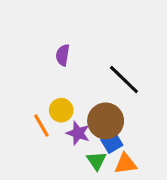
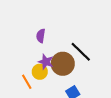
brown circle: (106, 121) -> (63, 64), moved
purple star: (78, 133) -> (46, 62), moved

